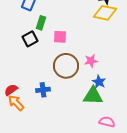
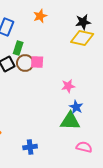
brown circle: (66, 66) -> (25, 63), moved, size x0.7
blue cross: (43, 90) -> (30, 147), moved

